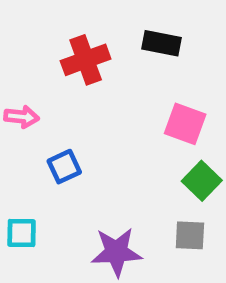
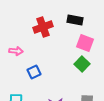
pink square: (185, 124) -> (85, 43), moved
green square: (202, 181) -> (82, 64), moved

